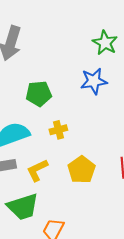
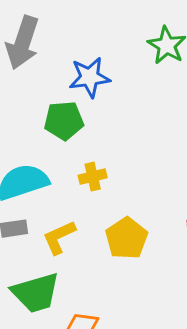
blue star: (94, 81) -> (90, 77), moved

